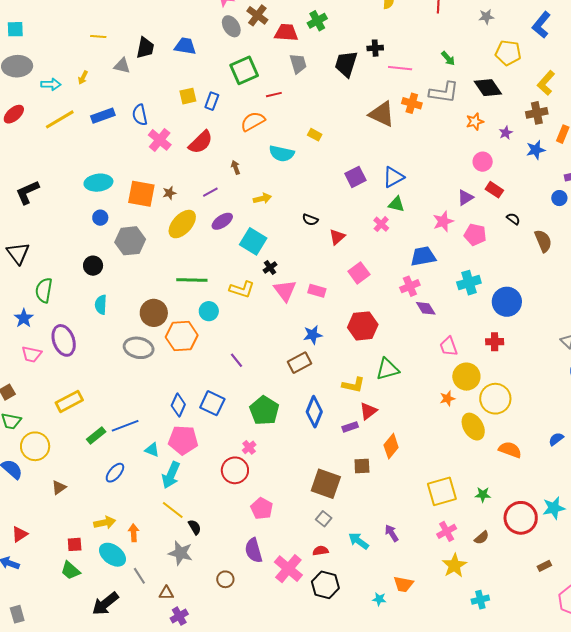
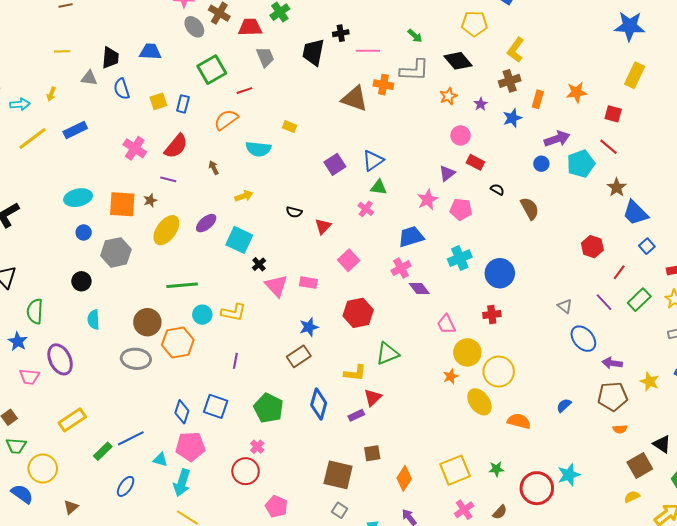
blue semicircle: (140, 115) -> (122, 89), moved
purple line: (210, 192) -> (168, 179), moved, turned 49
yellow L-shape: (242, 289) -> (233, 312), moved
purple line: (237, 360) -> (235, 361), turned 56
orange diamond: (391, 446) -> (404, 478), moved

